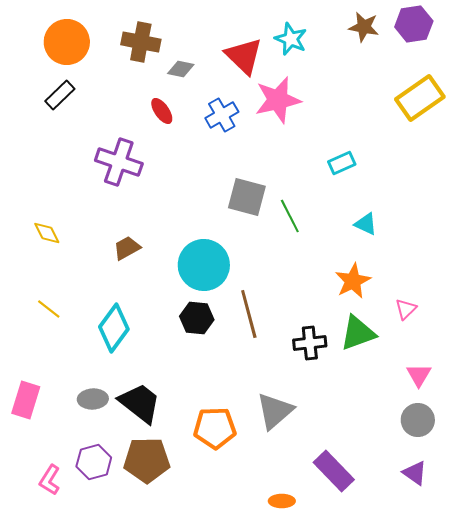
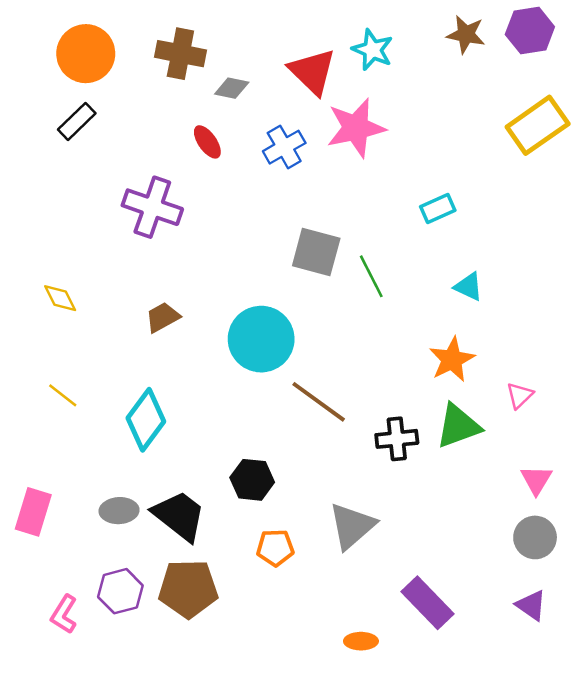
brown line: (249, 314) -> (319, 402), turned -39
black hexagon: (197, 318) -> (252, 480), moved
orange pentagon: (215, 428) -> (275, 548), size x0.7

